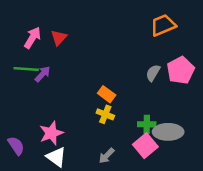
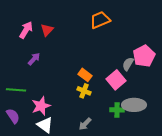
orange trapezoid: (163, 25) -> (100, 20), moved
green line: (26, 69) -> (16, 90), moved
gray semicircle: (153, 73) -> (128, 64), moved
green cross: (147, 124) -> (117, 110), moved
pink square: (145, 146) -> (116, 80), moved

